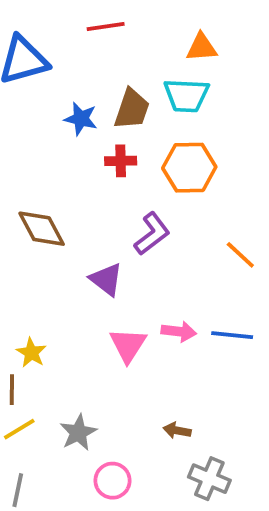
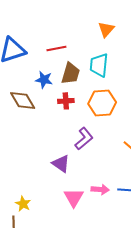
red line: (106, 26) -> (56, 49), moved
orange triangle: (202, 47) -> (106, 29), moved, turned -42
cyan trapezoid: (186, 95) -> (99, 65), turned 95
brown diamond: (42, 229) -> (23, 100), moved

